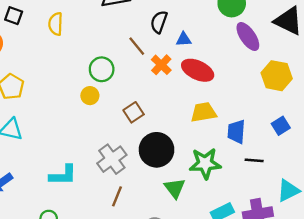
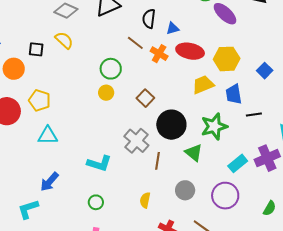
black square: (14, 16) -> (36, 49), moved
yellow semicircle: (56, 24) -> (64, 40), turned 144
yellow hexagon: (277, 76) -> (227, 59), moved
blue square: (281, 126) -> (265, 71), moved
cyan L-shape: (63, 175) -> (99, 163), turned 30
brown line: (117, 196) -> (158, 161), moved

